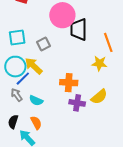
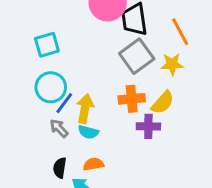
gray square: (43, 44) -> (137, 56), moved, size x1.6
yellow arrow: (34, 66) -> (85, 109), moved, turned 66
yellow semicircle: (99, 97) -> (163, 103), moved
orange semicircle: (36, 123) -> (93, 164), turned -64

